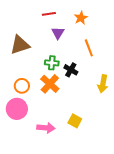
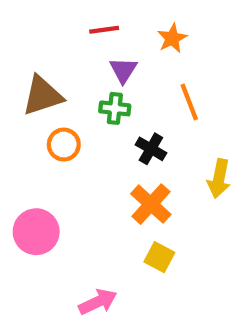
green cross: (52, 63) -> (115, 108), moved
orange cross: (50, 84) -> (151, 204), moved
orange circle: (22, 86) -> (64, 145), moved
pink arrow: (46, 128) -> (98, 302), moved, turned -30

